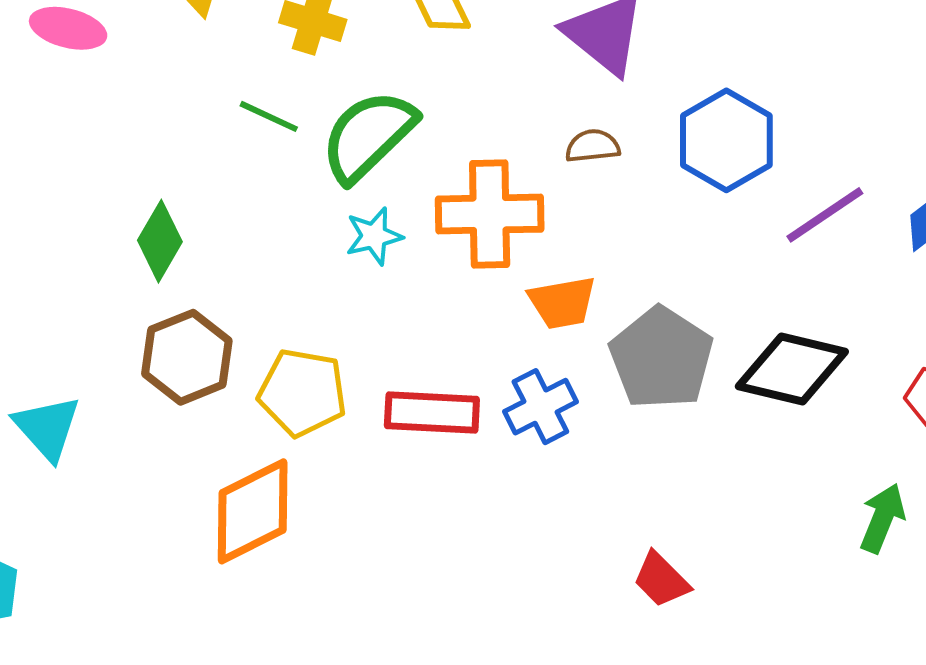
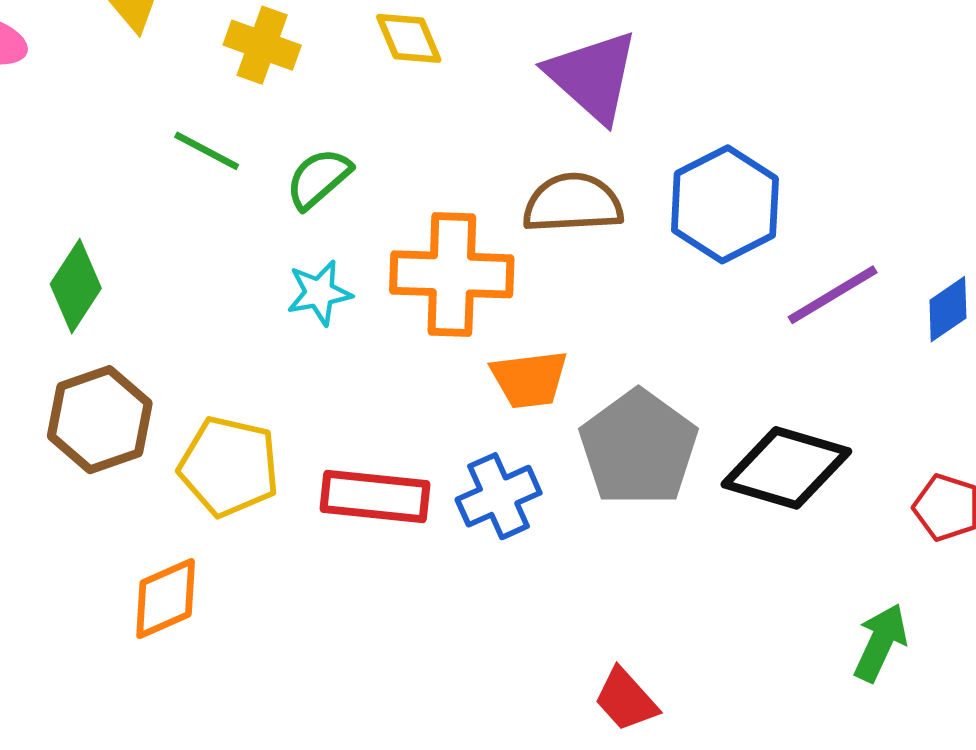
green semicircle: (368, 136) -> (318, 178), size x0.6
brown semicircle: (593, 146) -> (573, 203), size x1.6
orange diamond: (253, 511) -> (166, 599), size x0.7

